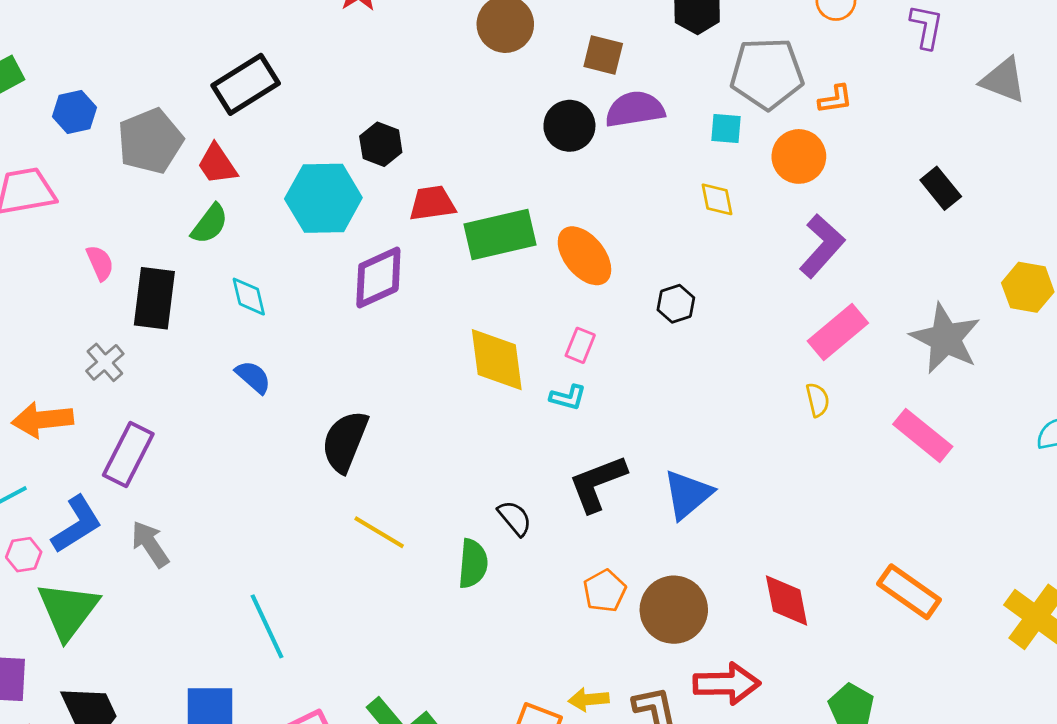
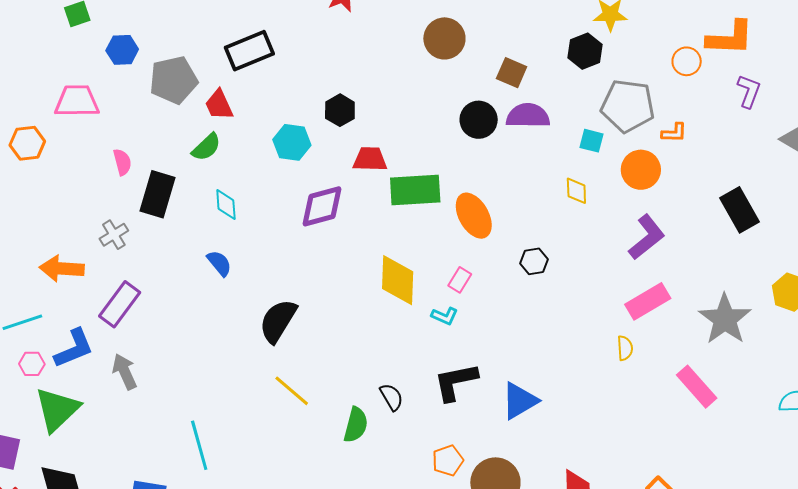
black rectangle: (941, 188) -> (740, 210), size x1.4
cyan hexagon: (323, 198) -> (292, 142), size x0.7

